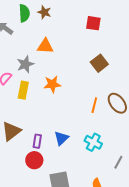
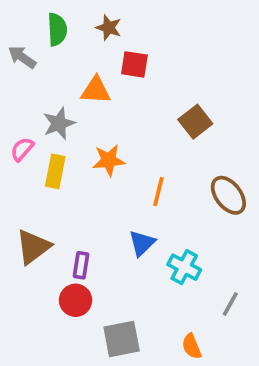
brown star: (44, 12) -> (109, 28), moved
red square: (93, 23) -> (134, 64), moved
orange line: (94, 105) -> (158, 192), moved
blue triangle: (61, 138) -> (142, 243), moved

